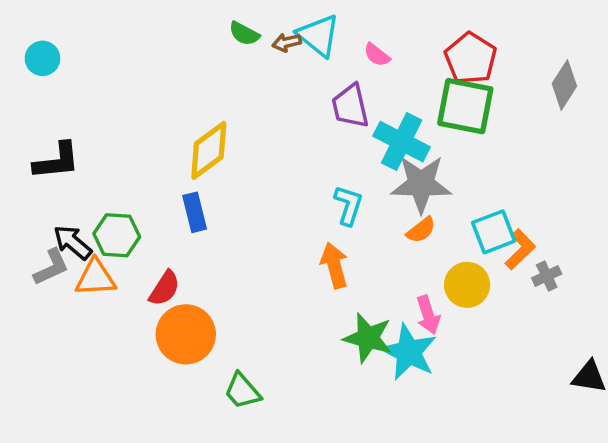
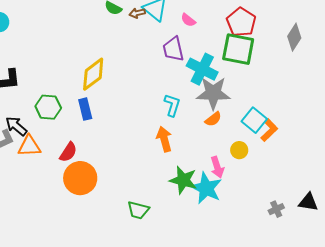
cyan square: (494, 232) -> (254, 120), turned -30
green hexagon: (117, 235) -> (48, 107), moved
gray cross: (547, 276) -> (276, 209), moved
yellow circle: (467, 285) -> (239, 150), size x0.7
green trapezoid: (242, 391) -> (138, 210), moved, turned -35

